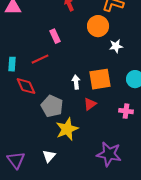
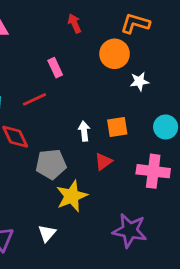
orange square: (100, 79) -> (117, 127), size x0.7
gray pentagon: (52, 106) -> (51, 164), turned -30
pink cross: (126, 111) -> (153, 171), size x1.6

